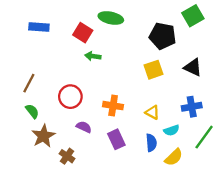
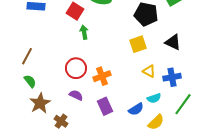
green arrow: (93, 56) -> (84, 32), turned 72
red circle: (70, 97) -> (76, 68), moved
orange cross: (113, 106) -> (102, 76), turned -30
yellow triangle: (152, 112) -> (149, 71), moved
blue semicircle: (151, 143) -> (136, 109), turned 63

